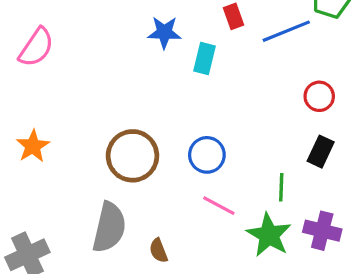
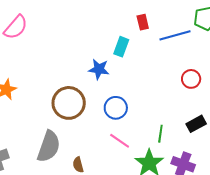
blue star: (164, 32) -> (99, 69), moved
black rectangle: (321, 152) -> (196, 124), moved, turned 30

